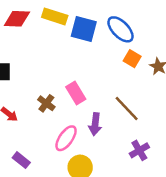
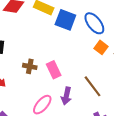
brown cross: (46, 103) -> (30, 66), moved, turned -32

